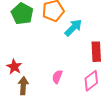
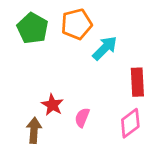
red star: (14, 67) -> (52, 105), moved

